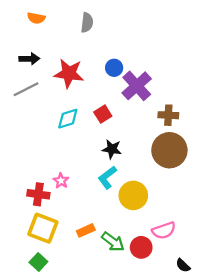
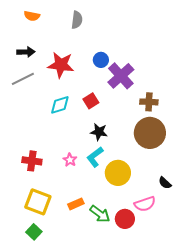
pink star: (61, 181) -> (70, 160), moved
red cross: (38, 194) -> (32, 161), moved
black semicircle: (183, 265) -> (165, 183), moved

